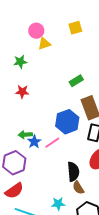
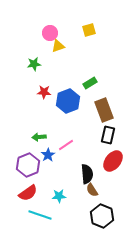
red star: (22, 92) -> (44, 92), moved
blue hexagon: (67, 122) -> (68, 101), moved
blue star: (34, 142) -> (48, 155), moved
cyan star: (58, 204) -> (59, 196), moved

